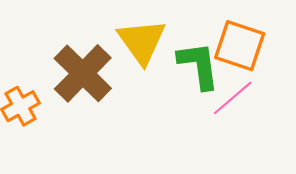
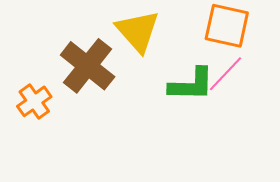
green L-shape: (199, 65) -> (191, 85), moved, turned 105

